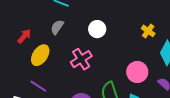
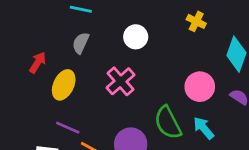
yellow cross: (148, 31) -> (196, 21), moved

